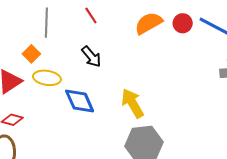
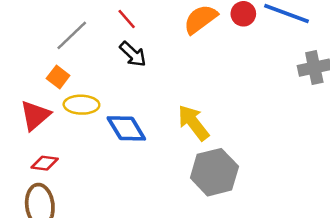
gray line: (46, 23) -> (72, 35), turned 52
black arrow: (91, 57) -> (133, 54), moved

